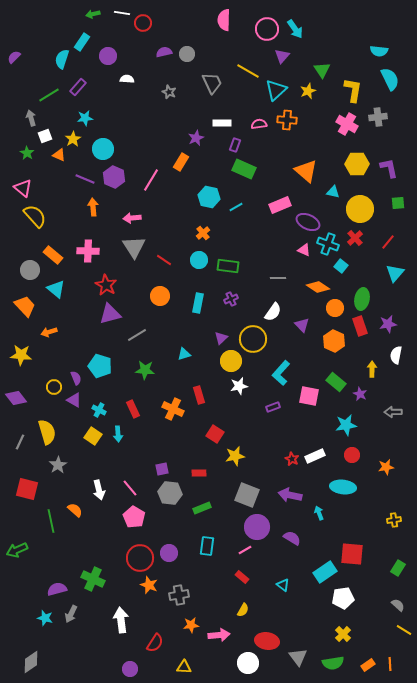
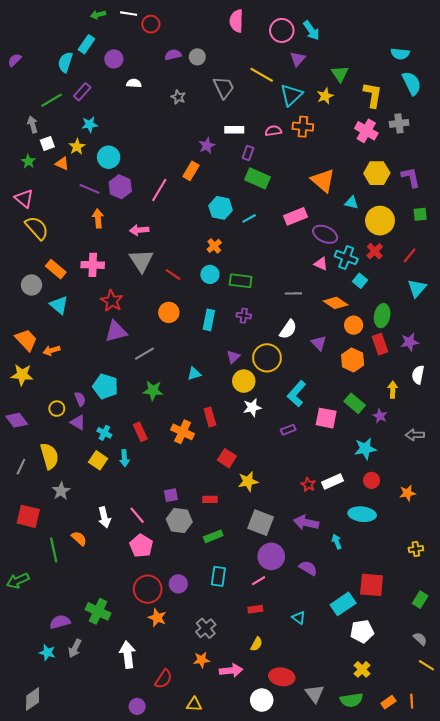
purple cross: (231, 299) -> (244, 316), turned 32
orange trapezoid: (25, 306) -> (26, 340), moved
red rectangle: (242, 577) -> (255, 609), turned -48
gray cross: (179, 595) -> (206, 628), moved, turned -30

